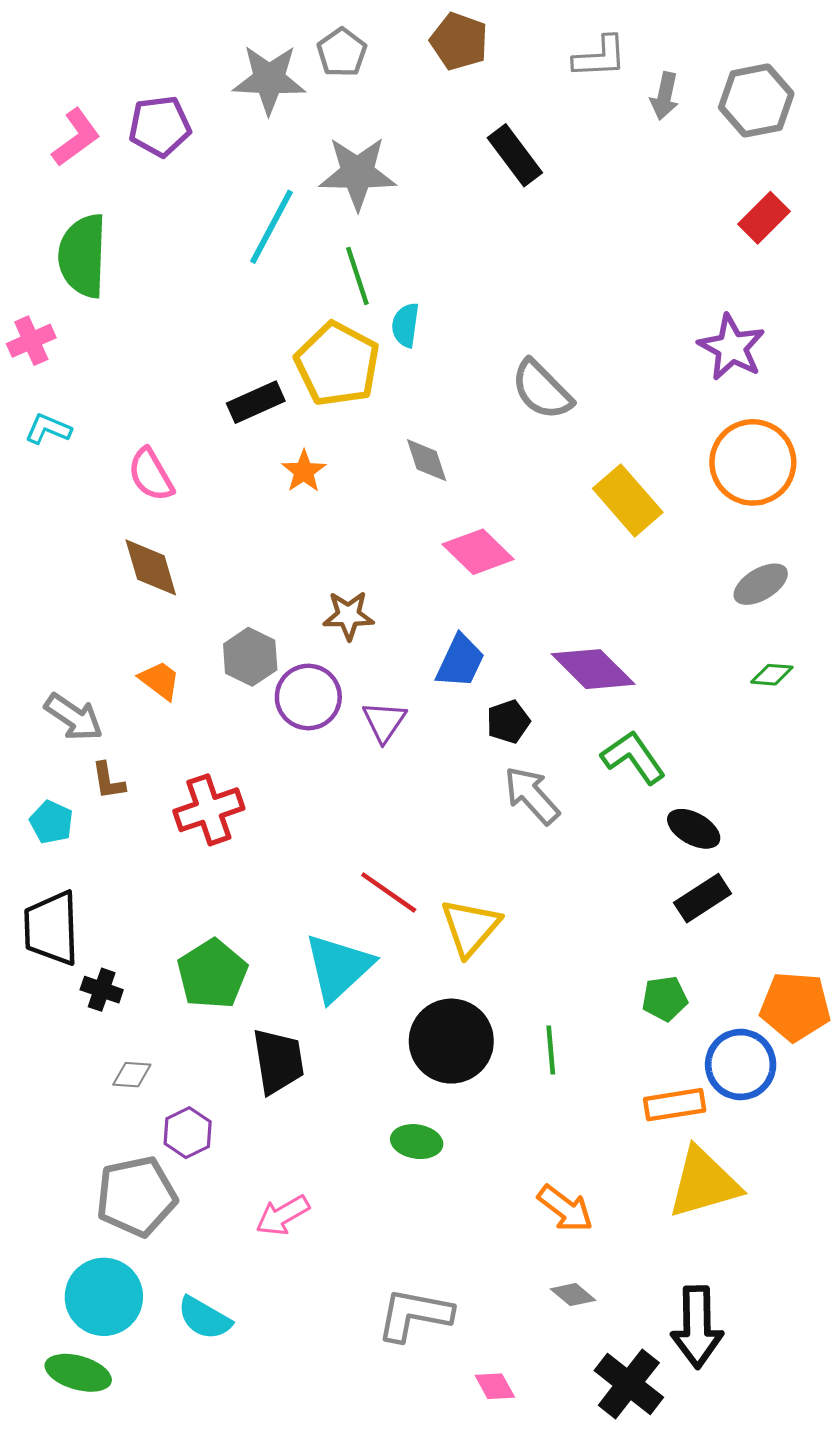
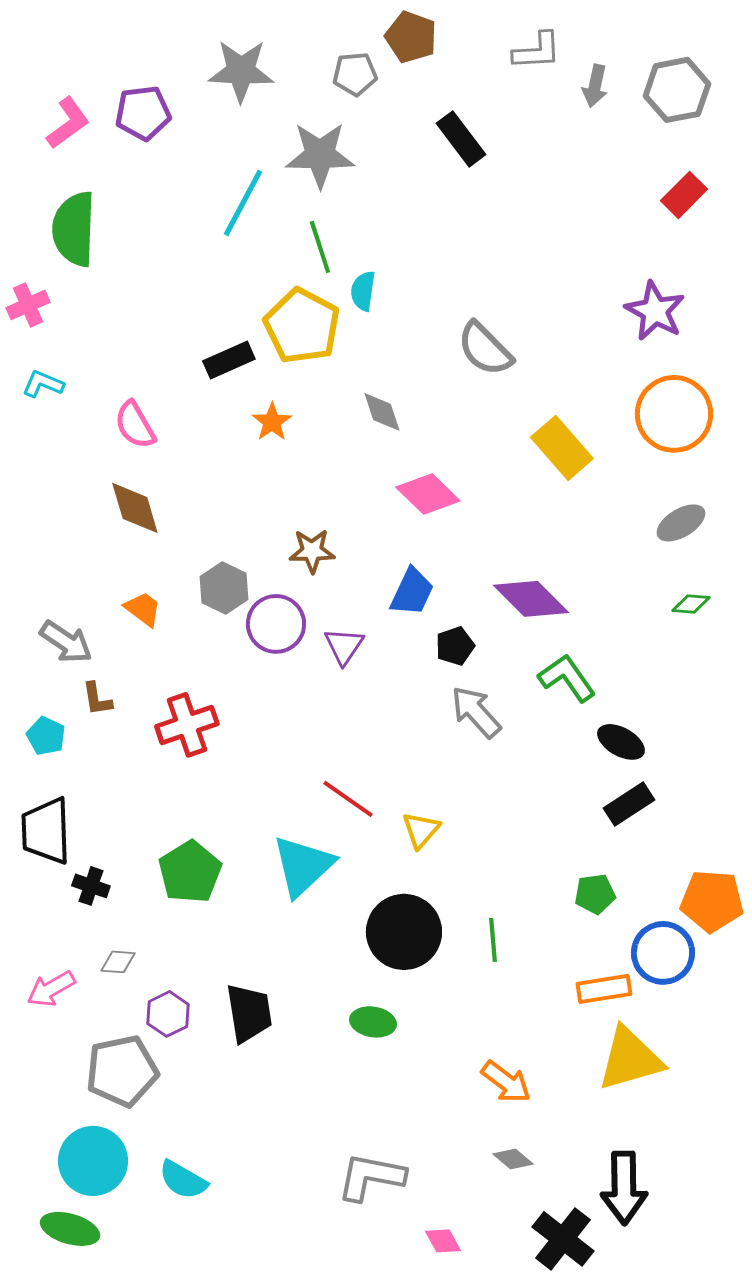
gray pentagon: (342, 52) -> (355, 74), moved, turned 30
yellow triangle: (470, 927) -> (421, 830), size x0.7
black trapezoid: (278, 1061) -> (249, 1013), moved
pink arrow: (283, 1215) -> (51, 989), moved

